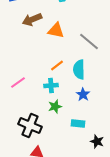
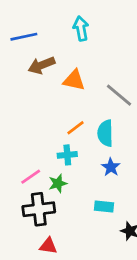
pink line: (18, 82) -> (31, 177), moved
green star: (55, 106) -> (58, 183), moved
black cross: (30, 125) -> (39, 209), turned -30

